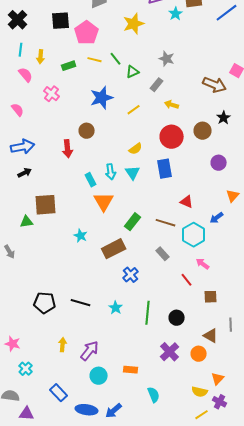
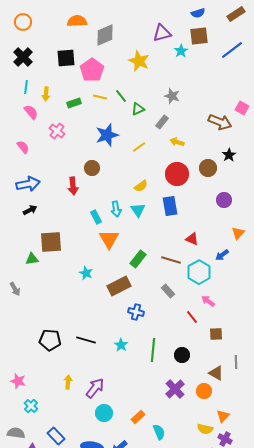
yellow star: (134, 24) -> (139, 61), turned -30
blue cross: (131, 275) -> (136, 312), turned -35
orange rectangle: (131, 370) -> (138, 417), moved, turned -48
blue rectangle: (59, 393) -> (56, 436), moved

